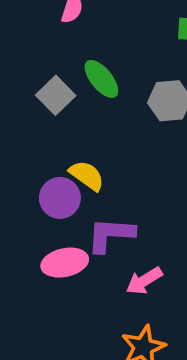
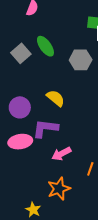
yellow semicircle: (87, 176) -> (56, 98), moved

